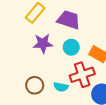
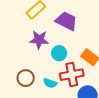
cyan circle: (71, 47) -> (59, 53), moved

